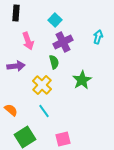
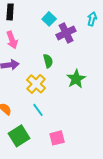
cyan arrow: (98, 37) -> (92, 19), moved
pink arrow: (28, 41) -> (12, 40), moved
purple cross: (63, 42) -> (66, 33), moved

